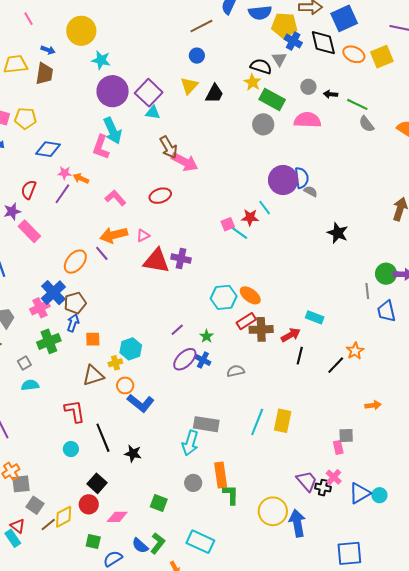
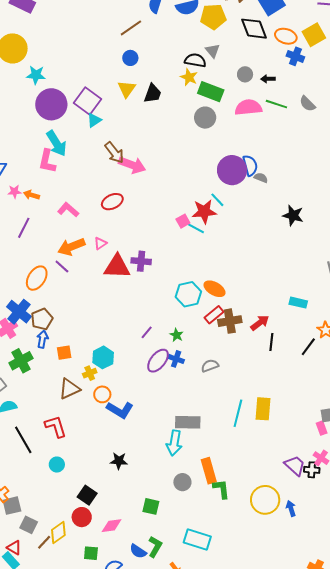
blue cross: (293, 41) -> (295, 56), moved
green line: (357, 104) -> (276, 104), moved
cyan triangle: (153, 113) -> (94, 120), turned -35
purple line: (62, 194) -> (24, 228), moved
red star: (250, 217) -> (204, 212), size x1.4
cyan rectangle: (315, 317) -> (298, 303), moved
black line: (103, 438) -> (23, 440), moved
blue arrow: (297, 523) -> (291, 508), size x0.6

